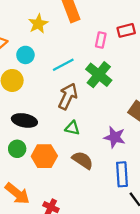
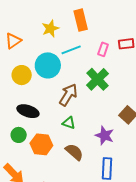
cyan circle: (25, 55) -> (48, 65), moved, size x1.6
cyan line: (63, 65) -> (71, 50), moved

